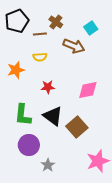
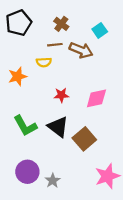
brown line: (40, 34) -> (55, 45), moved
red star: (48, 87) -> (61, 95), moved
green L-shape: (23, 115) -> (25, 126), turned -35
purple circle: (29, 145) -> (27, 172), moved

